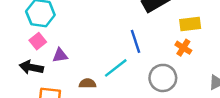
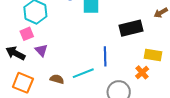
purple triangle: (60, 55) -> (41, 50), turned 40

